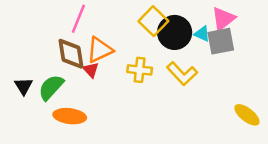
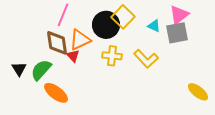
black circle: (175, 32) -> (106, 25), moved
cyan triangle: (202, 34) -> (154, 26), moved
orange ellipse: (70, 116) -> (56, 93), turned 30

